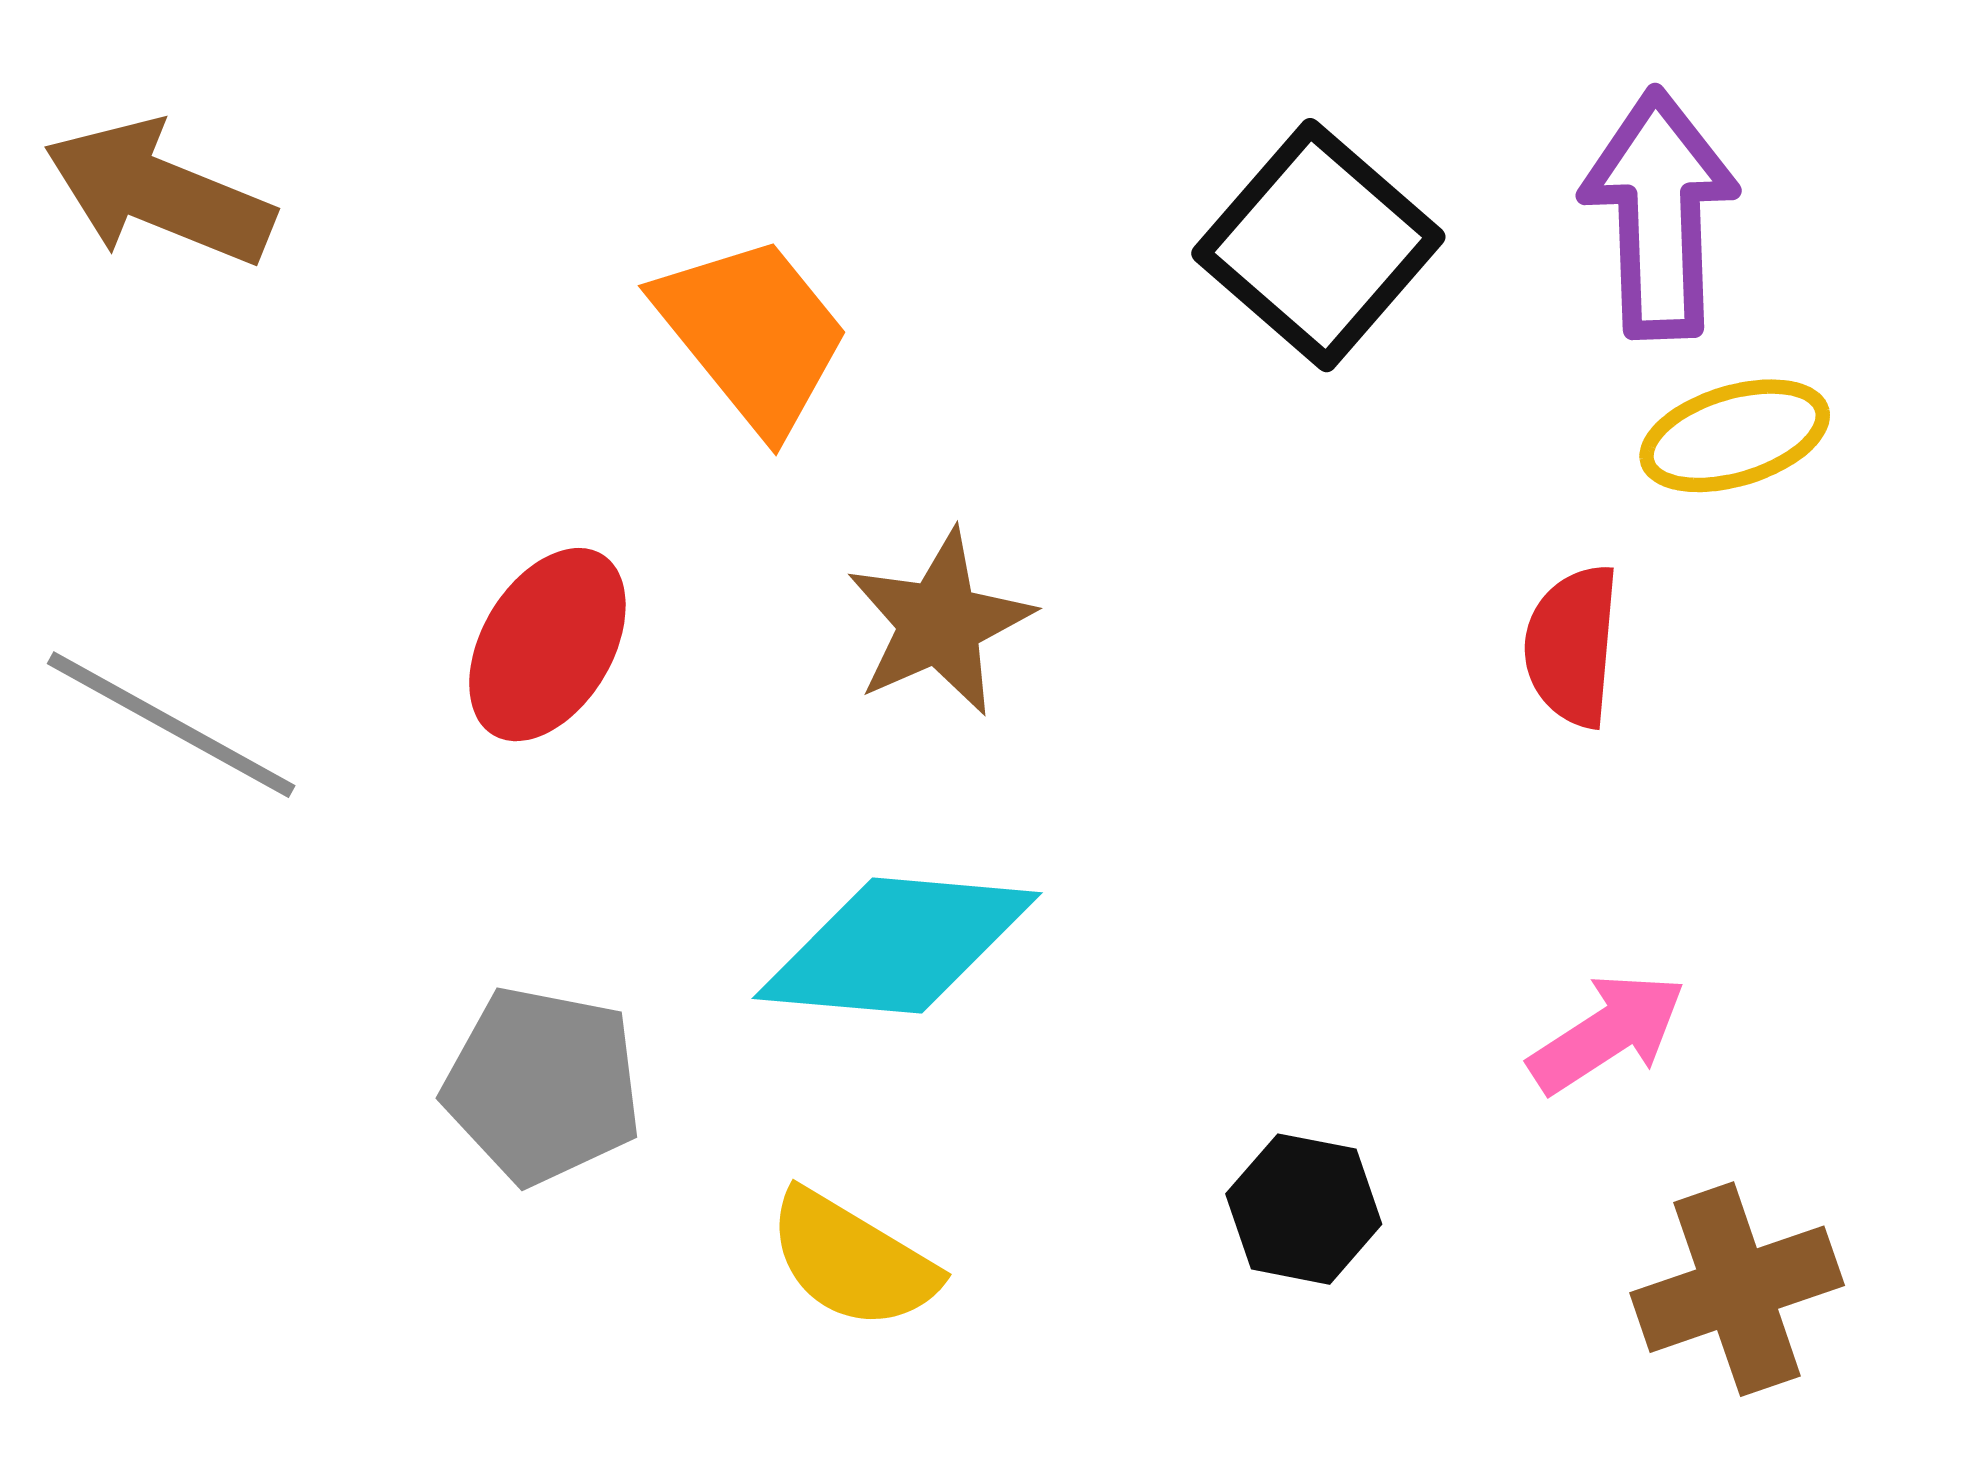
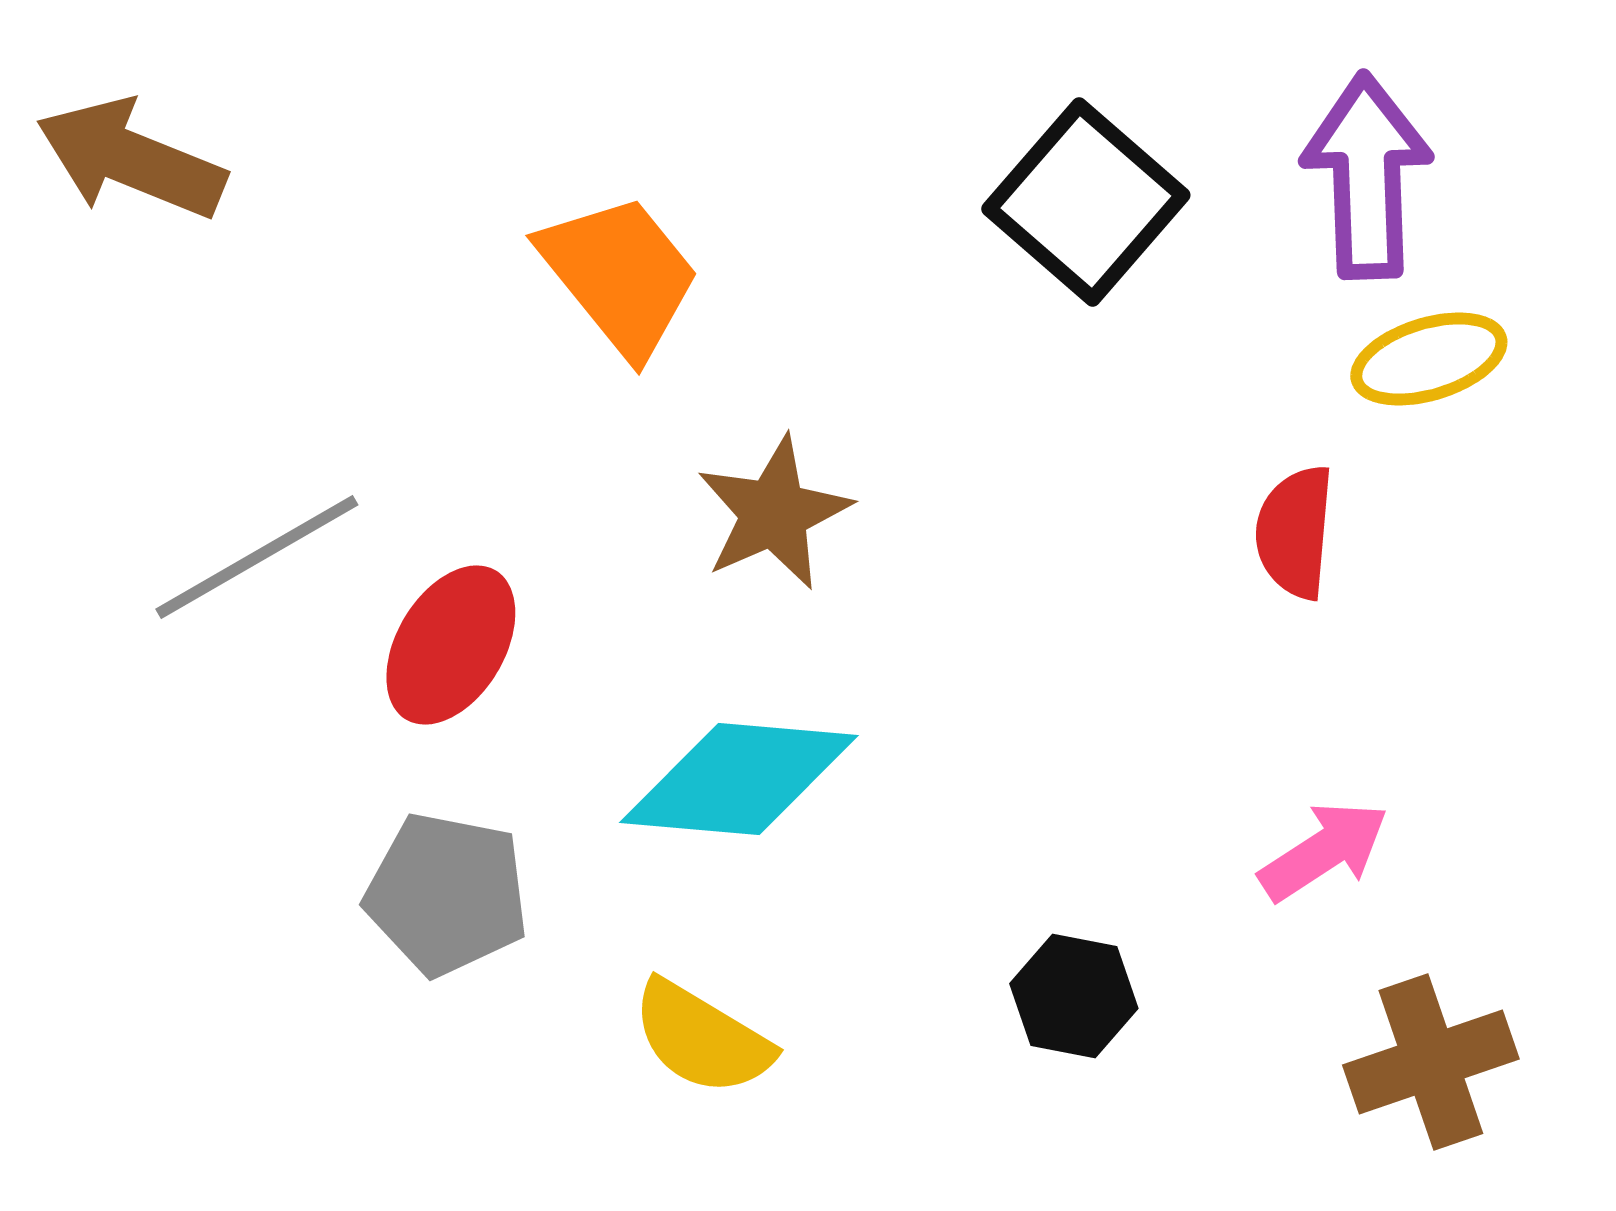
red ellipse: (547, 645) -> (451, 645), moved
gray line: (171, 725) -> (257, 557), moved, turned -59

